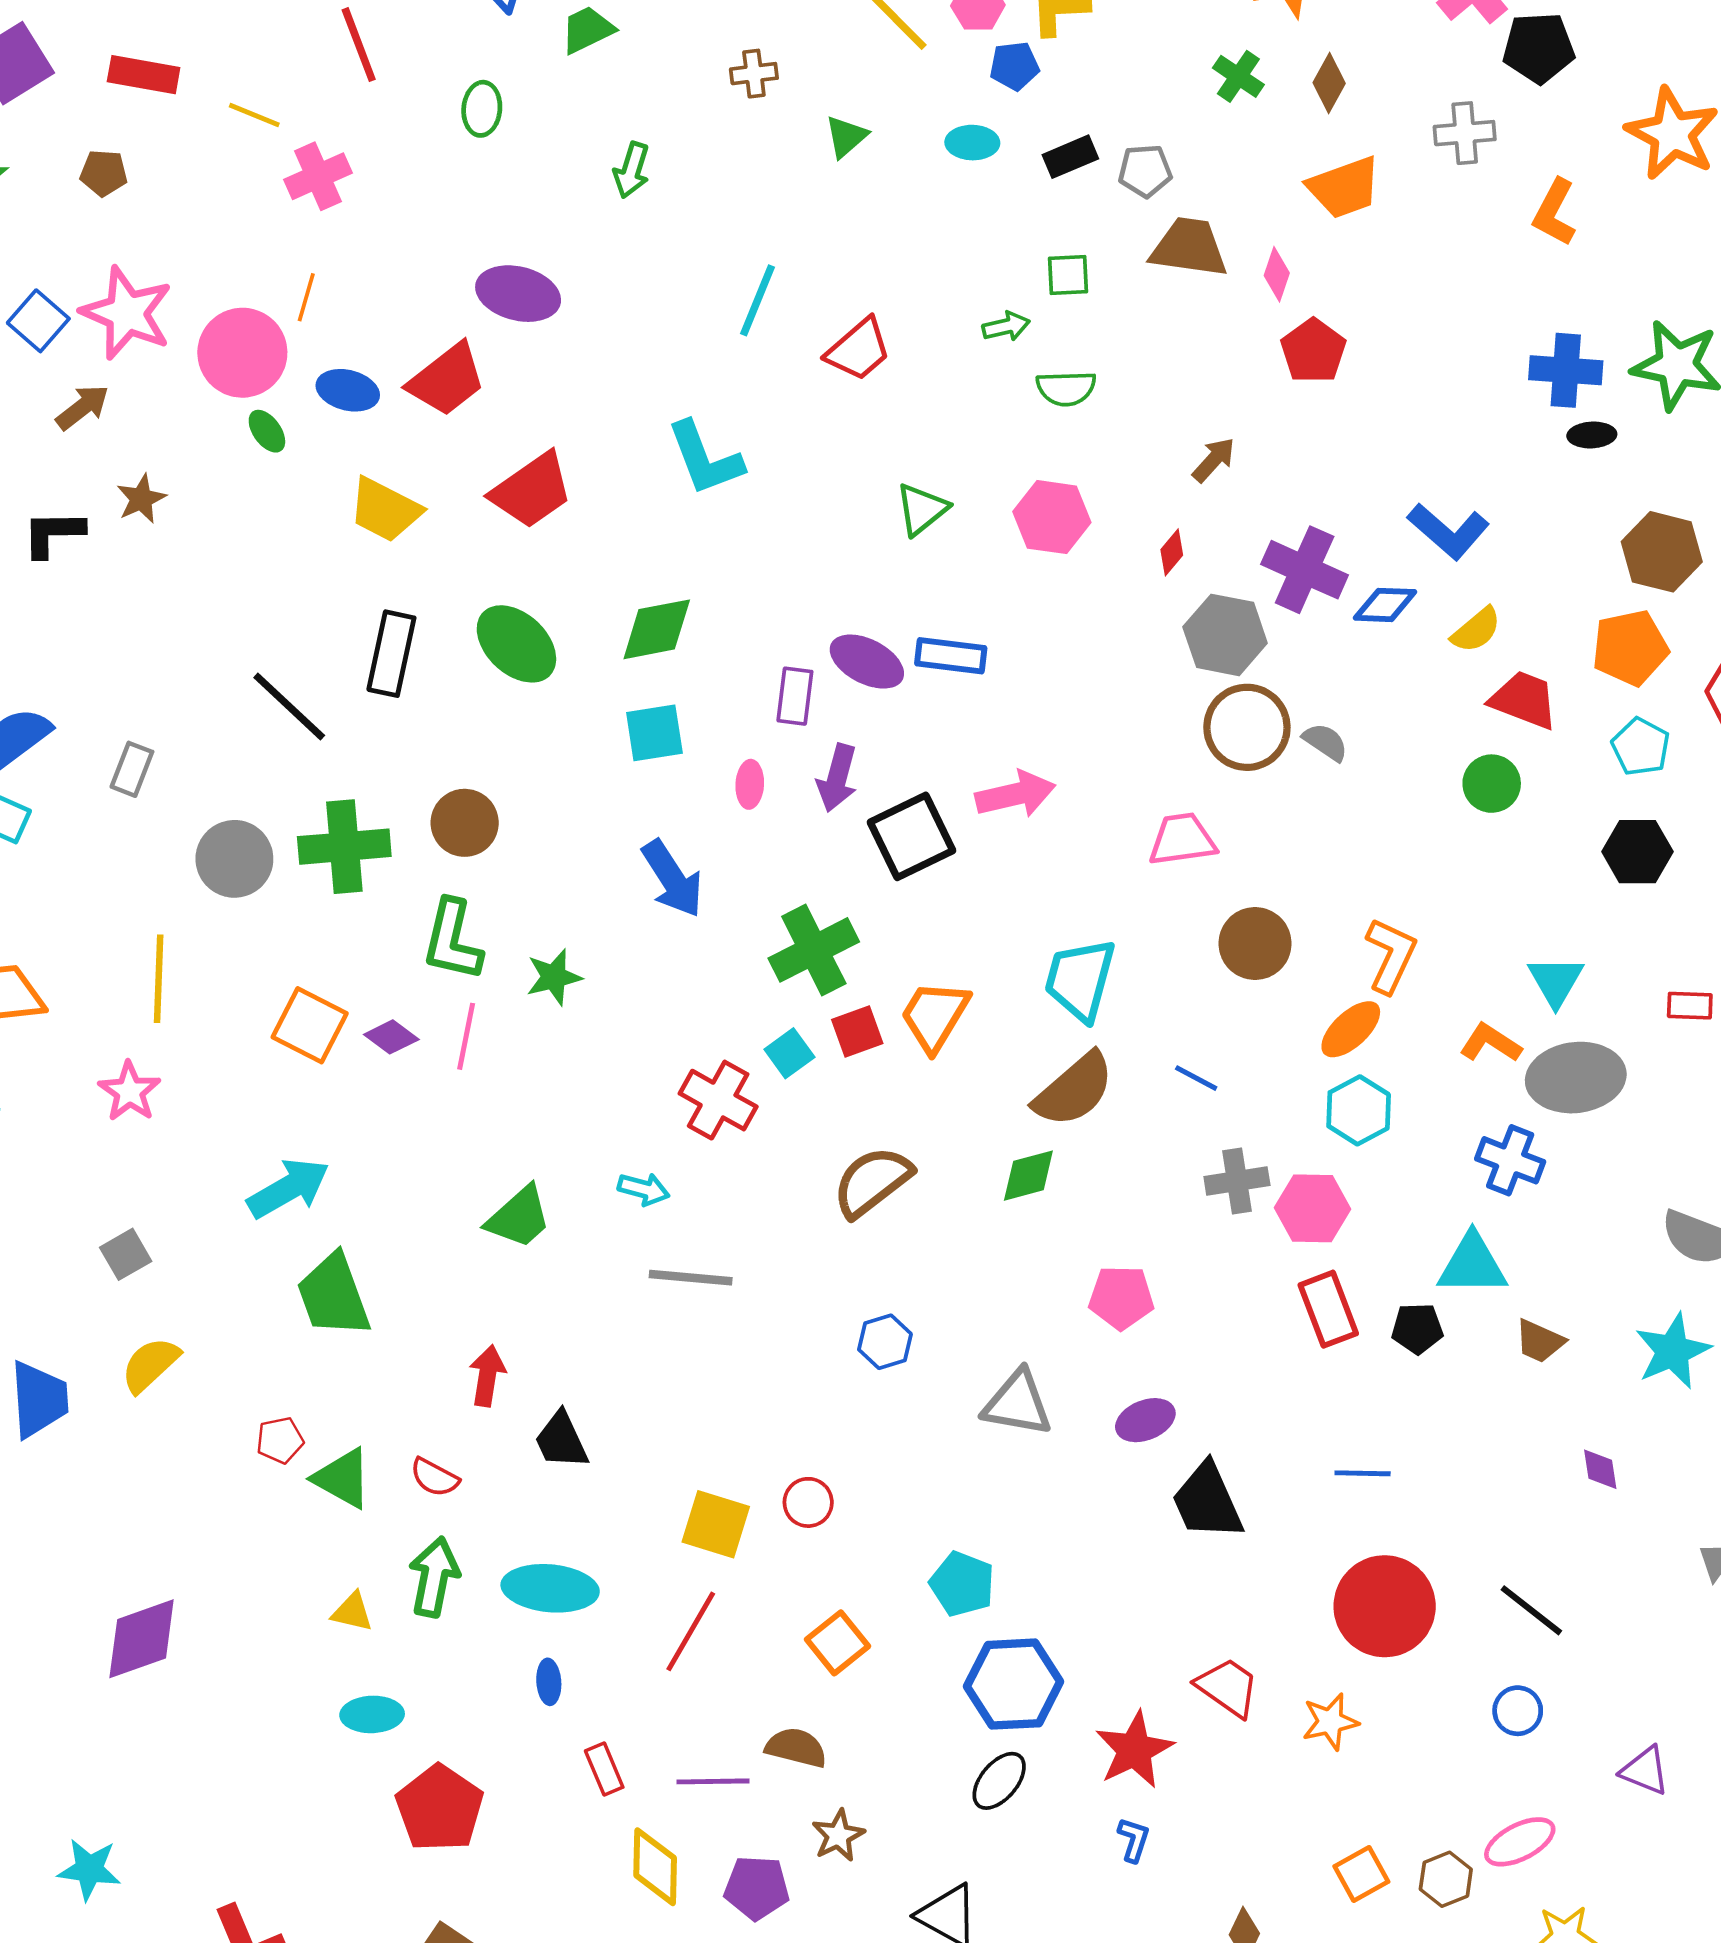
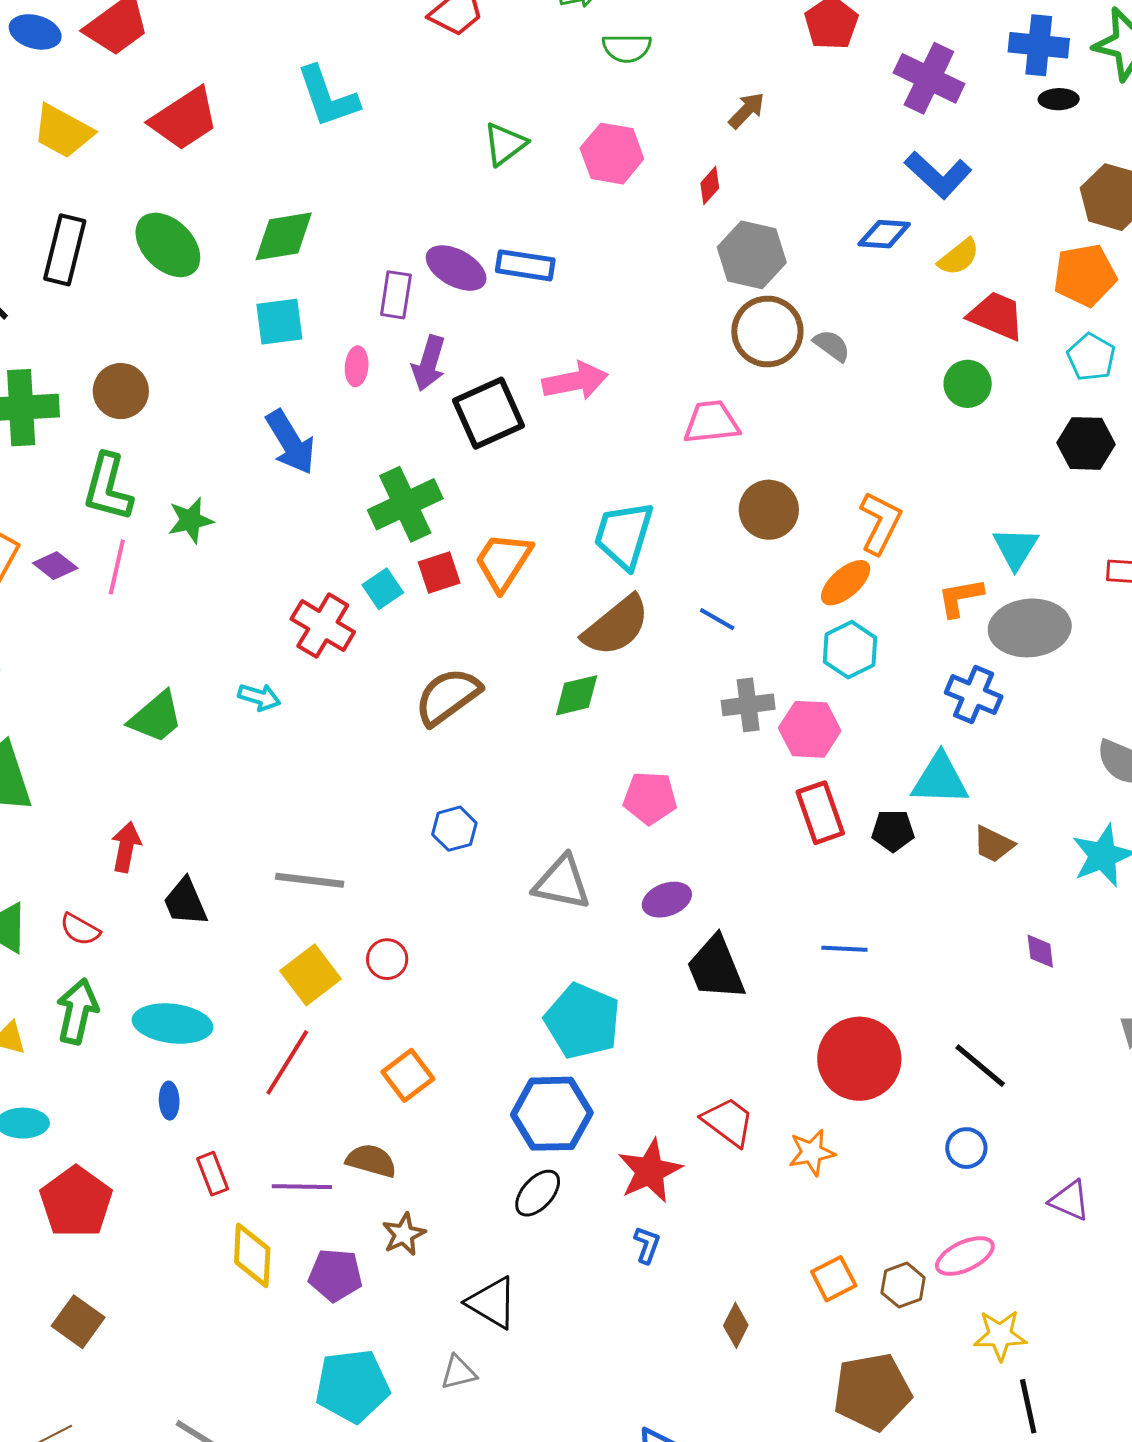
purple cross: (1305, 570) -> (929, 78), moved
orange L-shape: (1490, 1043) -> (960, 597), turned -45
gray line: (691, 1278) -> (310, 880), moved
yellow square: (716, 1524) -> (310, 975), turned 34
cyan pentagon: (962, 1584) -> (582, 1021), moved, size x1.4

